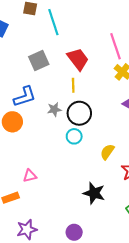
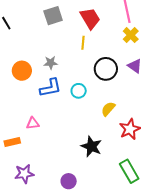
blue L-shape: (25, 97) -> (50, 88), moved
gray star: (54, 109) -> (51, 63), moved
black circle: (79, 113) -> (106, 69), moved

